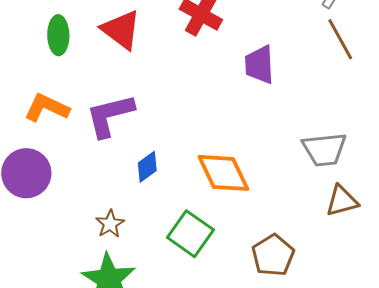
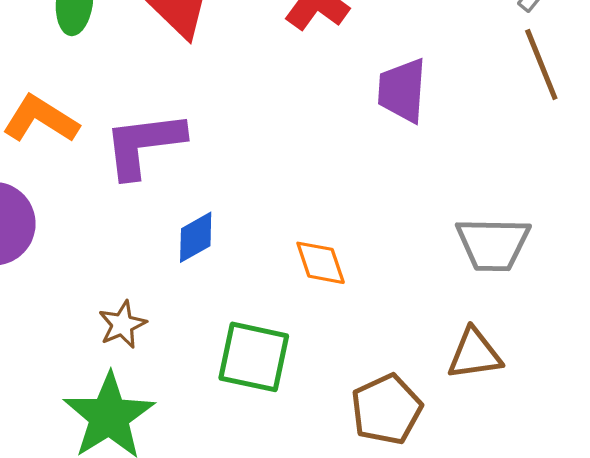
orange diamond: (223, 173) -> (321, 263), size x0.6
brown triangle: (342, 201) -> (474, 354), moved
green square: (190, 234) -> (254, 357), turned -30

